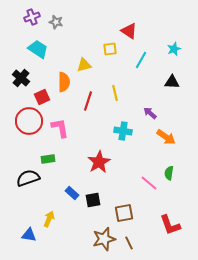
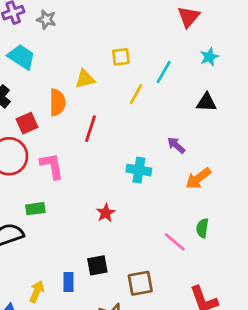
red triangle: (129, 31) -> (189, 17), moved, turned 36
yellow line: (115, 93) -> (136, 94), moved, turned 42
orange arrow: (166, 137) -> (198, 178), turned 108
red star: (99, 162) -> (106, 213), size x0.6
blue rectangle: (72, 193) -> (68, 282), moved, turned 48

